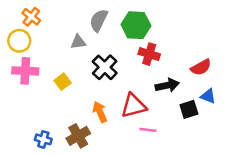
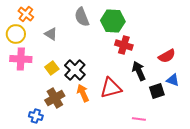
gray semicircle: (99, 20) -> (82, 17), turned -48
gray triangle: (78, 42) -> (51, 34), moved, turned 40
black cross: (105, 67) -> (75, 70), moved
black arrow: (167, 85) -> (139, 71), turned -102
pink line: (148, 130) -> (139, 119), moved
brown cross: (78, 136) -> (55, 98), moved

